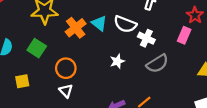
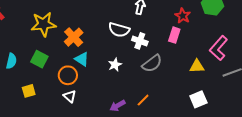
cyan triangle: (99, 23) -> (82, 59), moved

